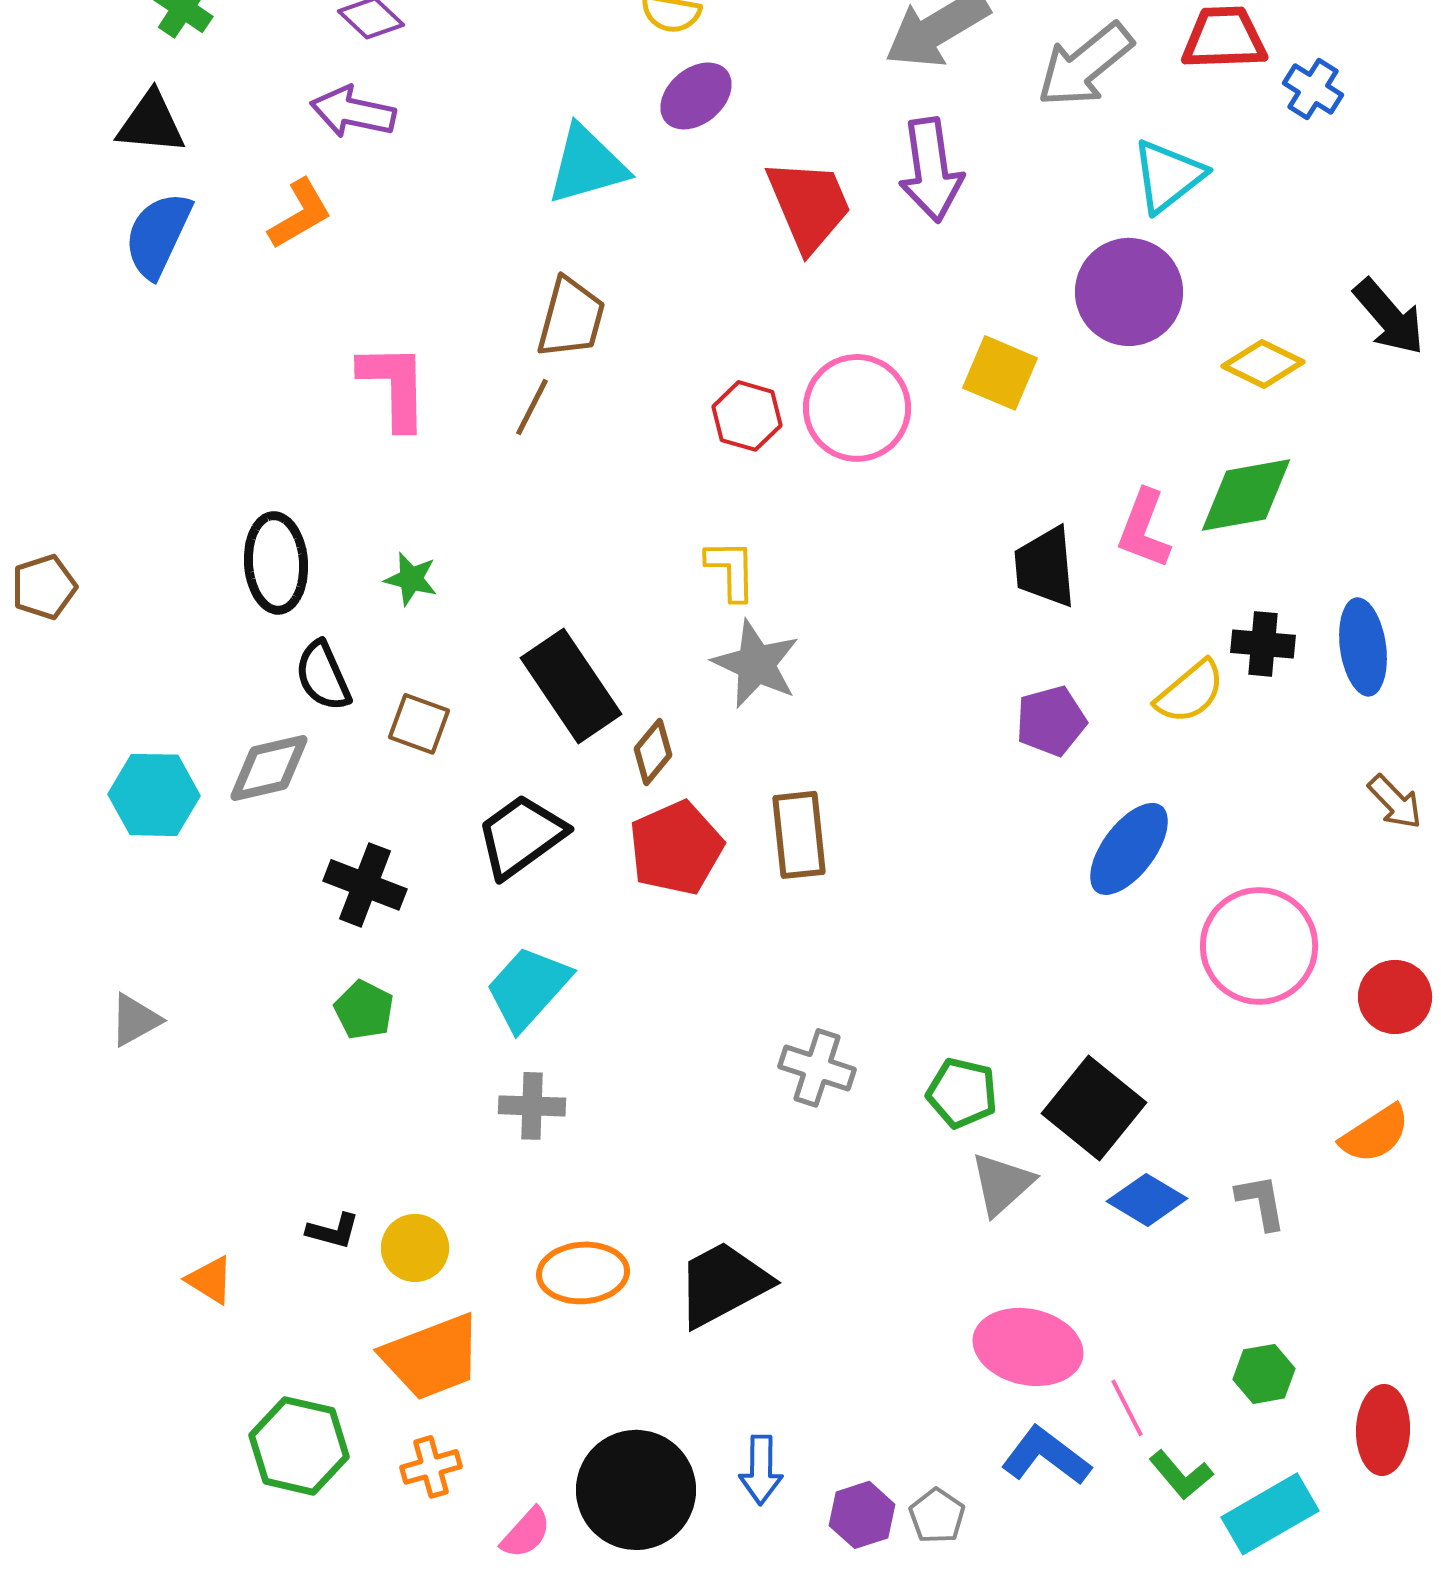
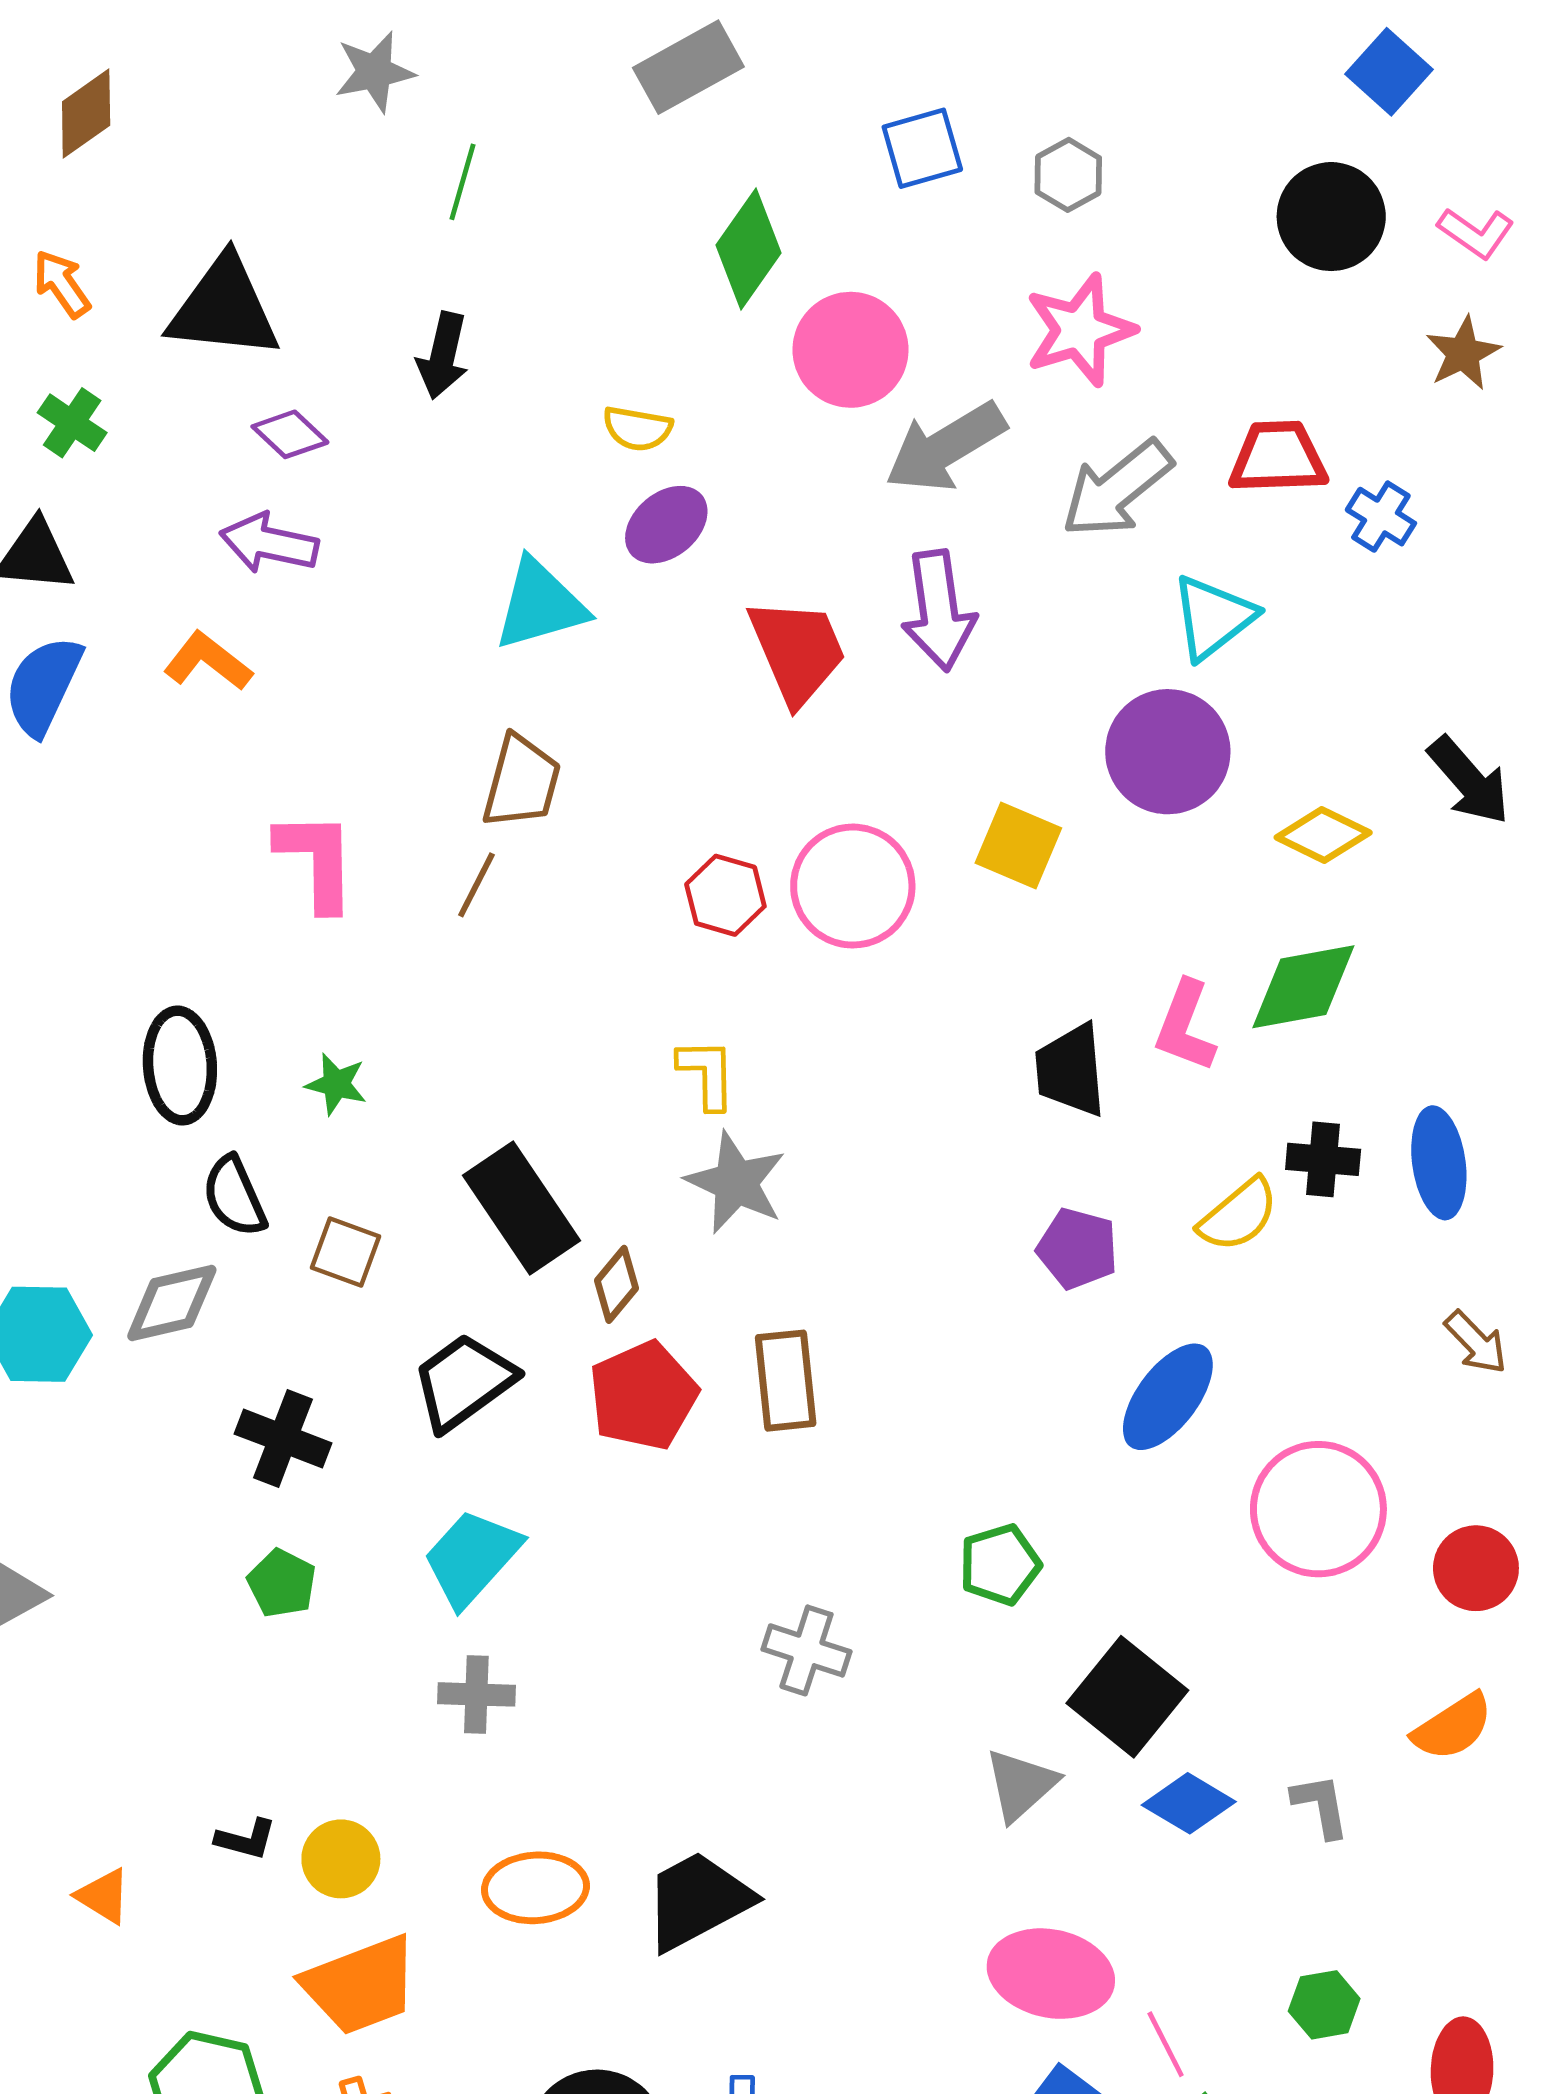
orange L-shape: (300, 214) -> (208, 661), turned -112
purple pentagon: (1051, 721) -> (1078, 1249), turned 30
green pentagon: (962, 1093) -> (1000, 1565), moved, turned -30

